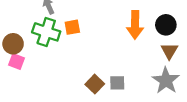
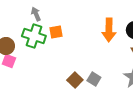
gray square: (117, 83) -> (94, 79), turned 32

